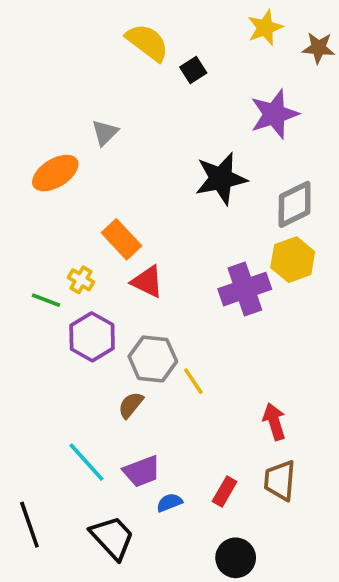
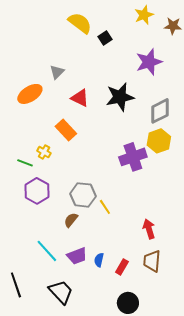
red triangle: (147, 282) -> (80, 98), moved
purple hexagon: (92, 337) -> (37, 191), moved
blue semicircle: (169, 503) -> (99, 260), moved, turned -56

